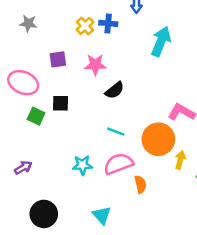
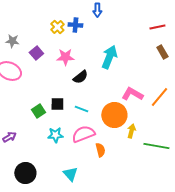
gray star: (28, 23) -> (12, 41), moved
cyan arrow: (161, 41) -> (109, 57), moved
purple square: (58, 59) -> (36, 53), turned -32
black square: (61, 103) -> (57, 104), moved
green square: (36, 116) -> (38, 111), moved, turned 32

